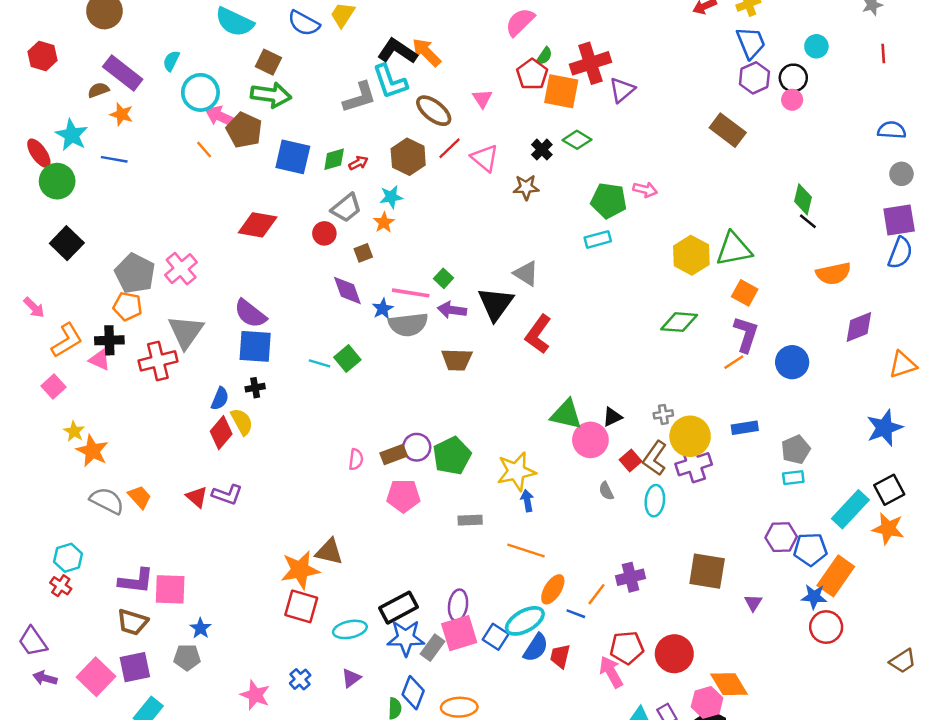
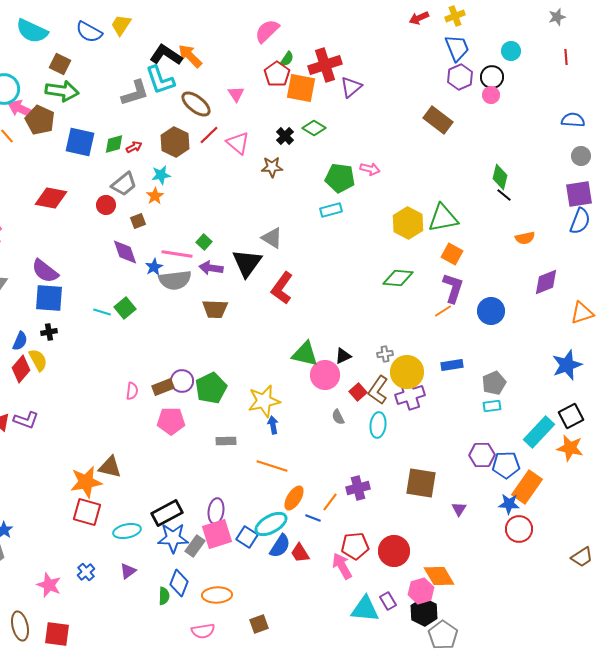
orange semicircle: (833, 273) -> (525, 238), size x0.7
red trapezoid: (560, 656) -> (300, 553), turned -45

